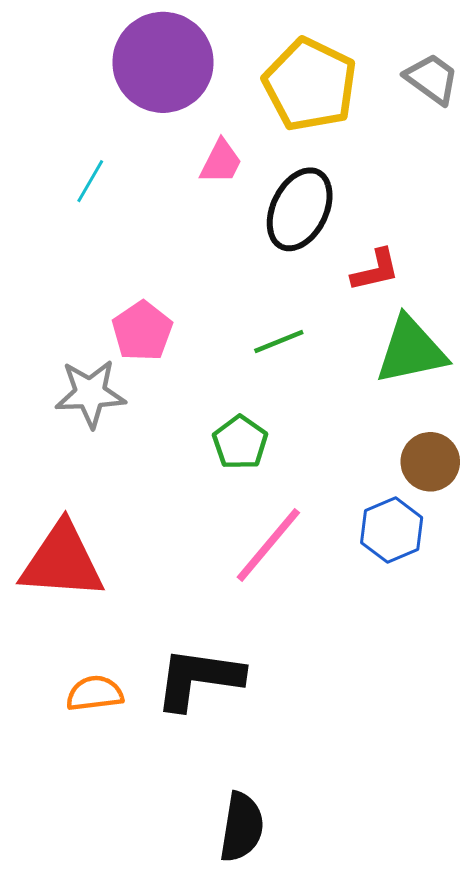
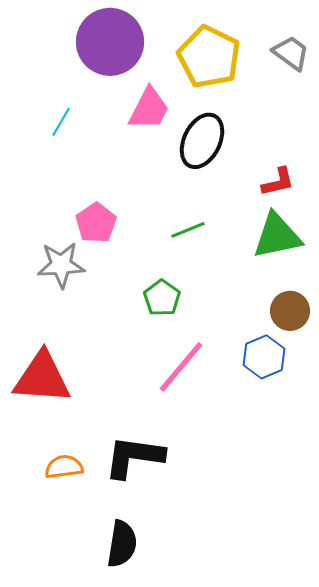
pink trapezoid: (221, 162) -> (149, 109), size x1.4
red L-shape: (375, 270) -> (278, 182), moved
black semicircle: (242, 827) -> (122, 544), moved

